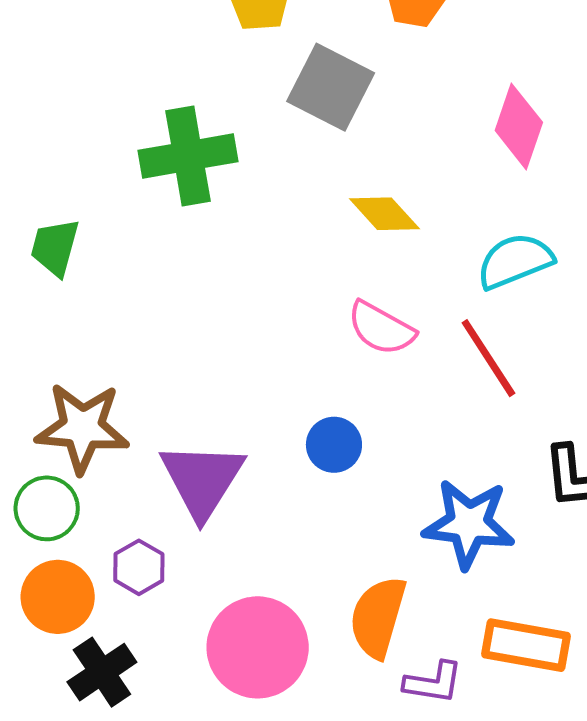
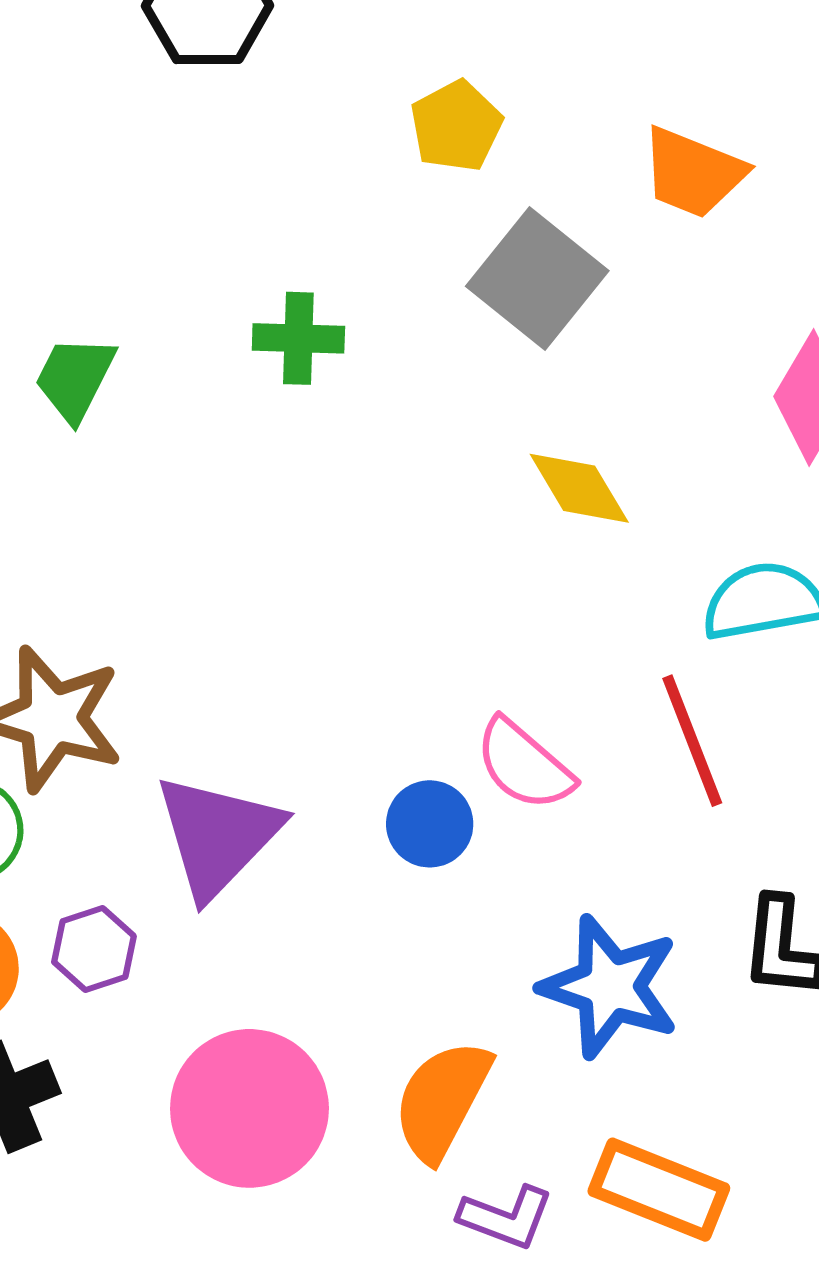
green cross: (188, 156) -> (298, 338), size x0.6
green trapezoid: (55, 247) -> (75, 378), moved
pink semicircle: (381, 328) -> (524, 765), moved

